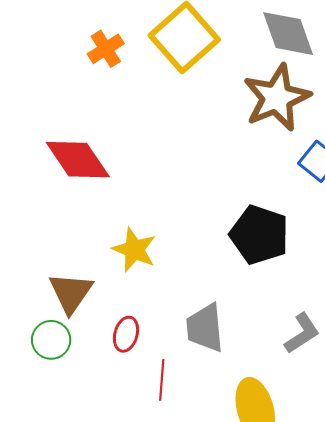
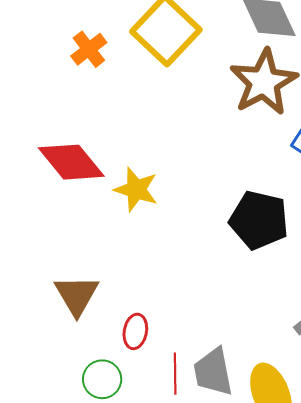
yellow star: (134, 250) -> (136, 189), moved
gray trapezoid: (205, 328) -> (213, 372), moved
green circle: (51, 340) -> (102, 379), moved

